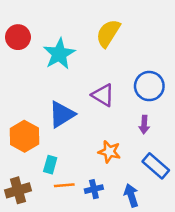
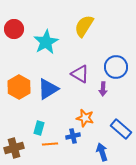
purple arrow: (144, 125) -> (103, 89), moved
orange hexagon: (24, 136) -> (19, 87), moved
blue cross: (94, 189) -> (73, 136), moved

